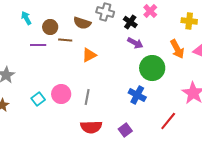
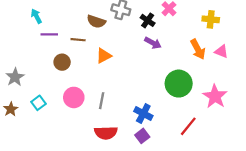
brown circle: (50, 27) -> (62, 62), moved
purple line: (38, 45) -> (49, 34), moved
green circle: (152, 68) -> (179, 84), moved
blue cross: (137, 95) -> (143, 113), moved
cyan square: (38, 99) -> (39, 103), moved

